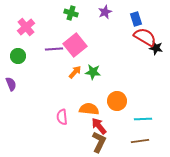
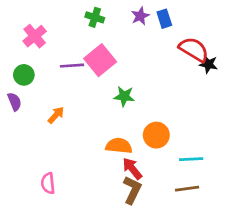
blue rectangle: (136, 19) -> (164, 19), moved
orange arrow: (75, 72) -> (56, 115), moved
purple semicircle: (11, 84) -> (14, 102), moved
pink semicircle: (62, 117) -> (48, 183), moved

